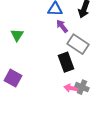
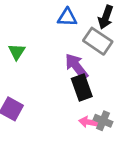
purple arrow: (62, 26) -> (76, 66), moved, size x1.5
gray rectangle: (78, 44) -> (98, 41), moved

